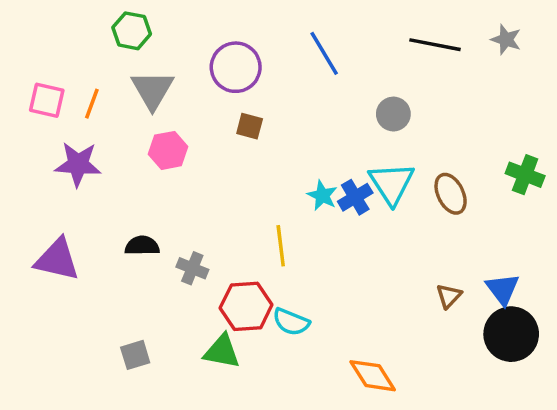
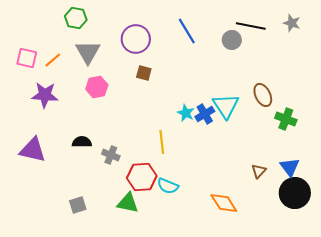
orange line: (92, 104) -> (53, 60), turned 30
gray circle: (393, 114) -> (232, 40), moved
green cross: (525, 175) -> (286, 119), moved
brown ellipse: (451, 194) -> (263, 95), moved
orange diamond: (373, 376) -> (224, 203), moved

